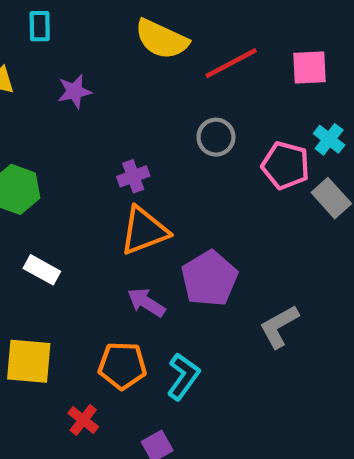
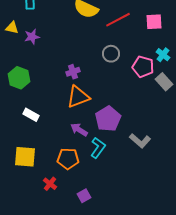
purple star: (74, 91) -> (32, 37), moved
gray L-shape: (279, 326) -> (140, 141), turned -110
cyan L-shape: (183, 376) -> (98, 148), moved

